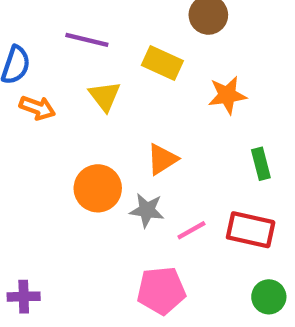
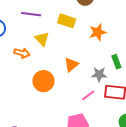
orange arrow: (37, 108) -> (22, 53), moved
gray star: (147, 210) -> (99, 74), moved

